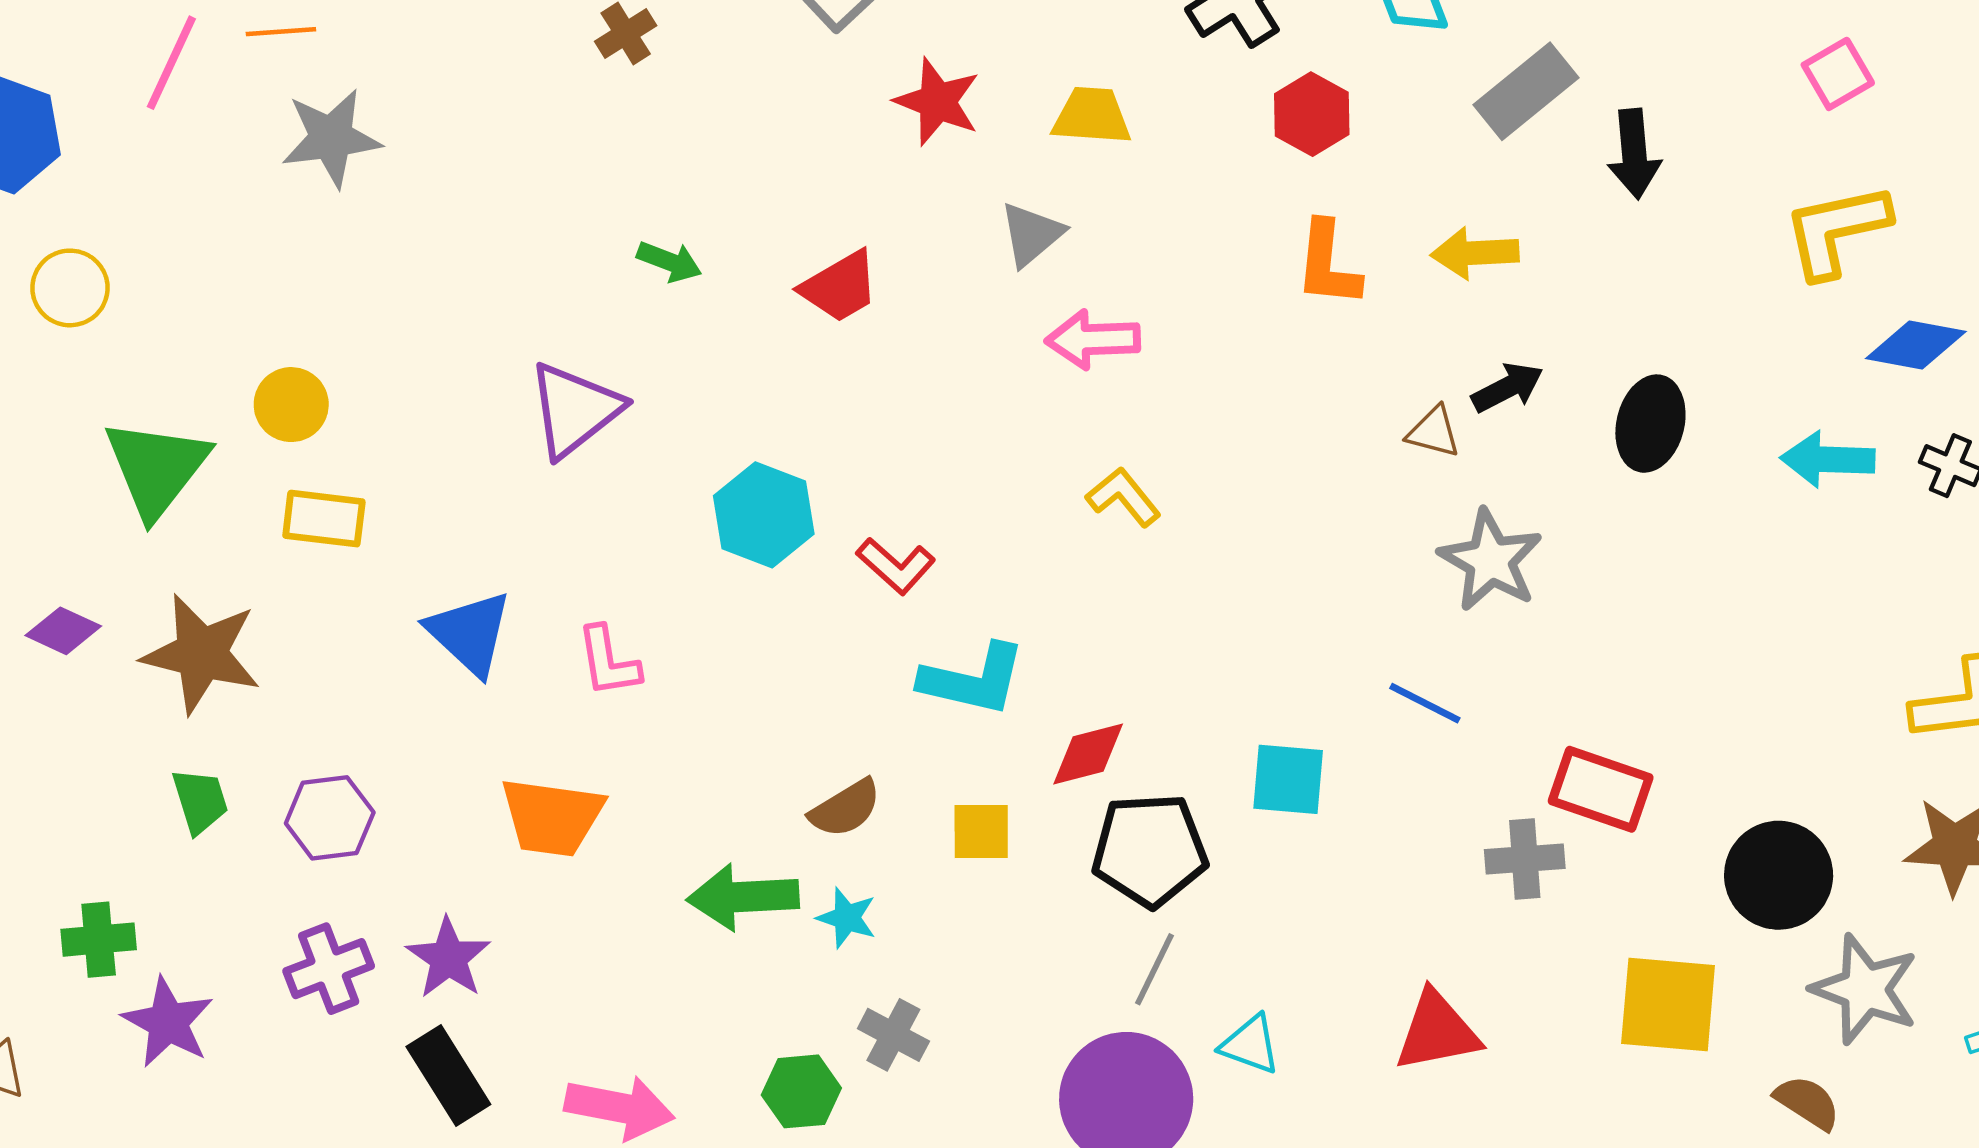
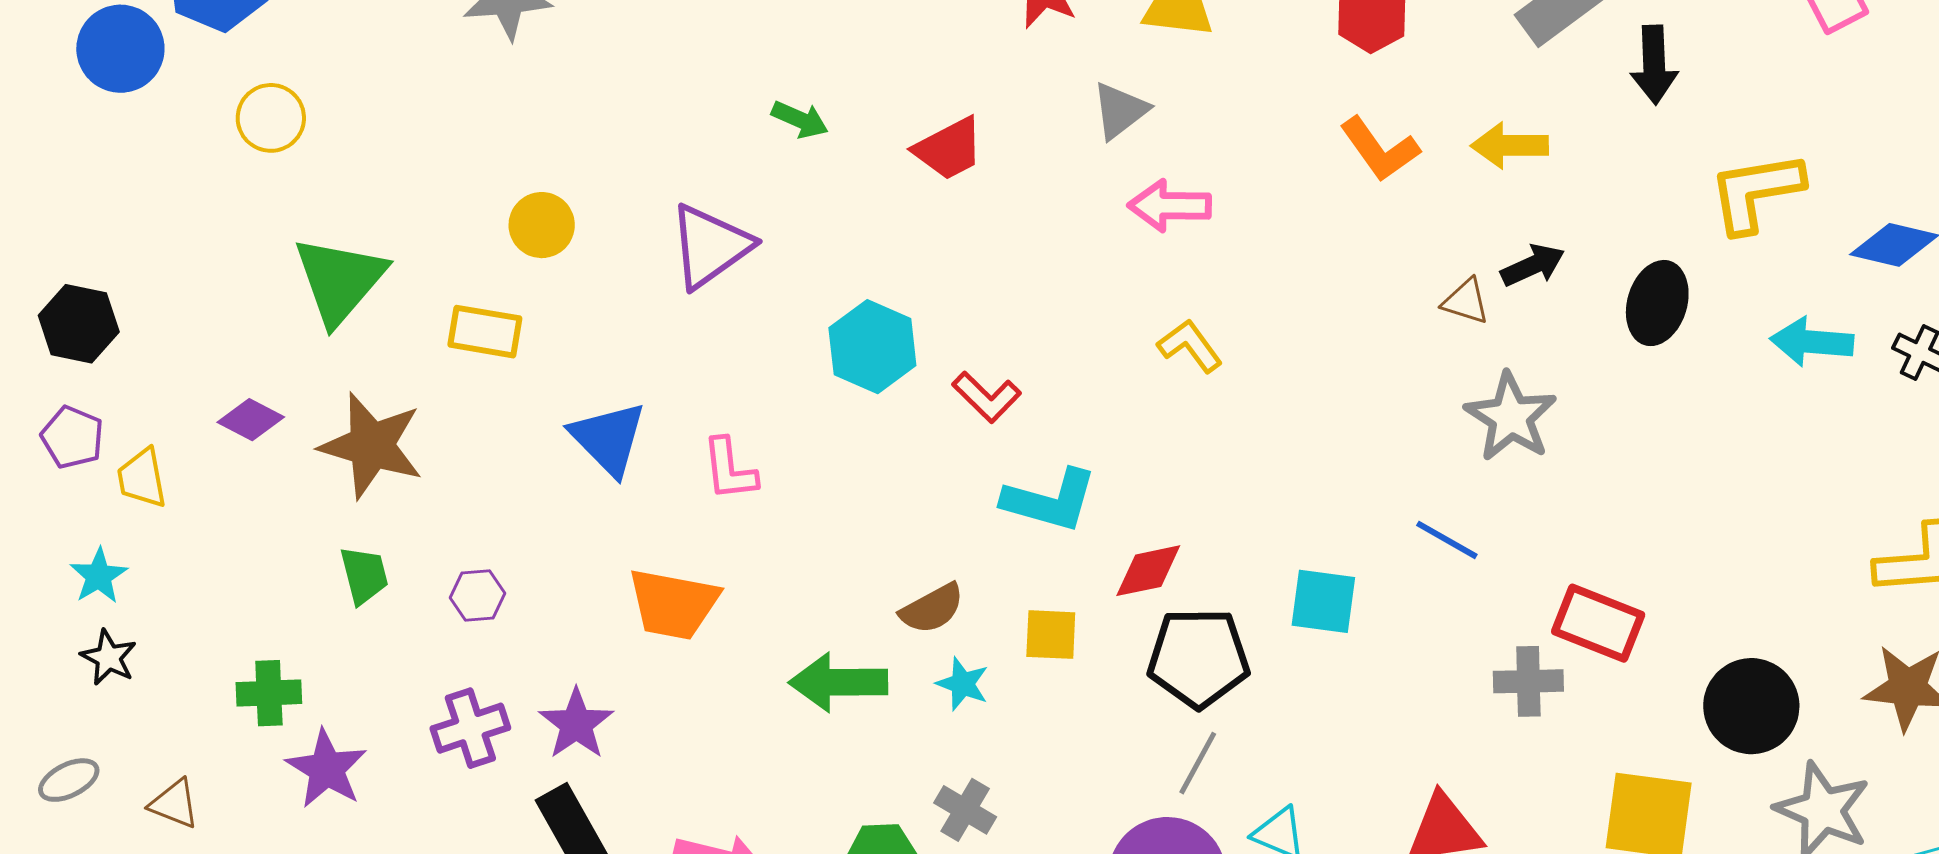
yellow L-shape: (1836, 230) -> (1756, 192), moved
orange L-shape: (1328, 264) -> (1380, 149), turned -44
yellow circle: (291, 405) -> (542, 225), moved
purple hexagon: (330, 818) -> (478, 595), size x0.7
cyan star: (847, 918) -> (963, 684), moved

